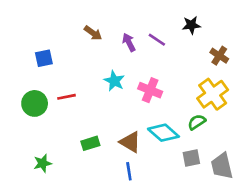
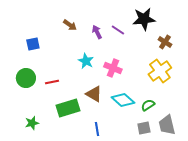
black star: (191, 25) -> (144, 19), size x1.6
red line: (66, 97) -> (52, 82), moved
green semicircle: (197, 122) -> (148, 105), moved
brown triangle: (130, 142) -> (94, 94), moved
green rectangle: (90, 143) -> (68, 108), size x1.6
gray square: (191, 158) -> (144, 128), moved

